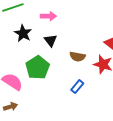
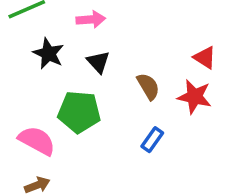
brown semicircle: (77, 56) -> (148, 86), turned -126
green pentagon: (38, 68) -> (79, 112), turned -30

